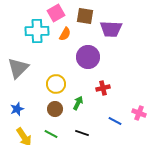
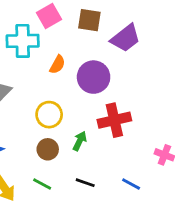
purple trapezoid: (111, 29) -> (125, 38), turned -40
orange semicircle: (65, 34) -> (57, 65), moved
red cross: (103, 88) -> (114, 120), size x1.6
blue line: (115, 121) -> (131, 184), moved

